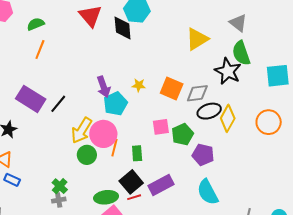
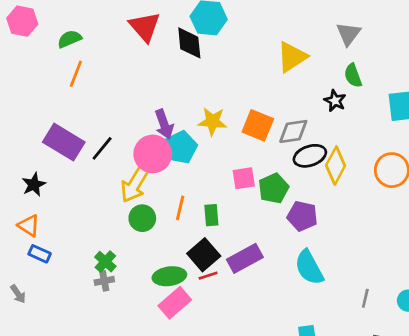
gray triangle: (238, 23) -> (348, 34), turned 30
green semicircle: (241, 53) -> (353, 75), size x0.7
black star: (228, 71) -> (335, 101), size x0.6
yellow star: (139, 85) -> (212, 121), size x1.5
pink circle: (103, 134) -> (153, 154), moved

